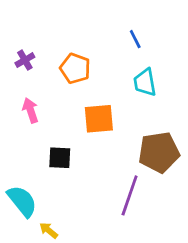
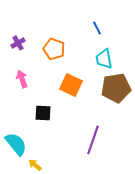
orange square: (99, 119) -> (71, 85), turned 30
brown pentagon: (159, 152) -> (116, 88), moved

